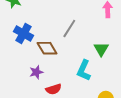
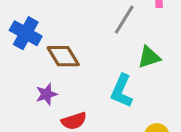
gray line: (69, 29) -> (124, 19), moved
green triangle: (101, 49) -> (149, 57), turned 42

